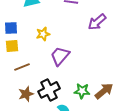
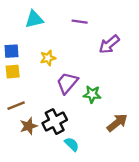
brown line: (22, 67) -> (16, 106), moved
green star: (82, 91) -> (92, 94), moved

